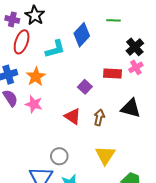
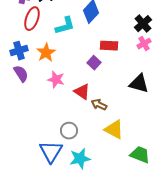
red rectangle: (112, 74) -> (109, 46), moved
pink star: (34, 104) -> (56, 80), moved
brown arrow: (99, 117) -> (99, 105), moved, turned -77
yellow triangle: (105, 155) -> (114, 130), turned -35

